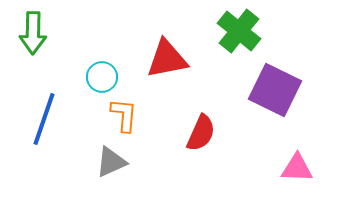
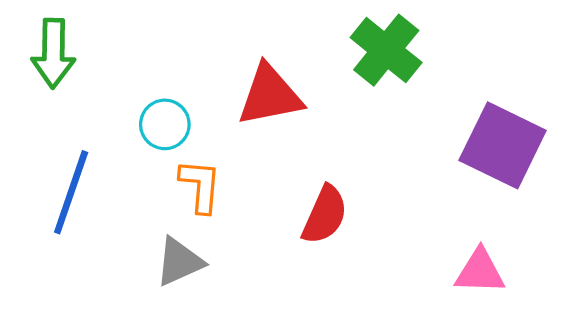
purple square: (275, 90) -> (503, 145), moved

